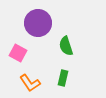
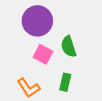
pink square: (18, 53) -> (43, 54), moved

